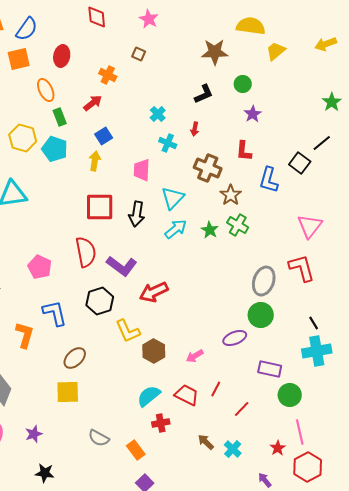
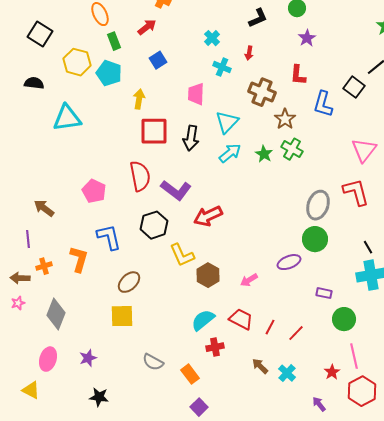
yellow arrow: (95, 161) -> (139, 99), moved
purple rectangle: (270, 369) -> (324, 293), size x0.7
red line: (216, 389) -> (270, 327), moved

